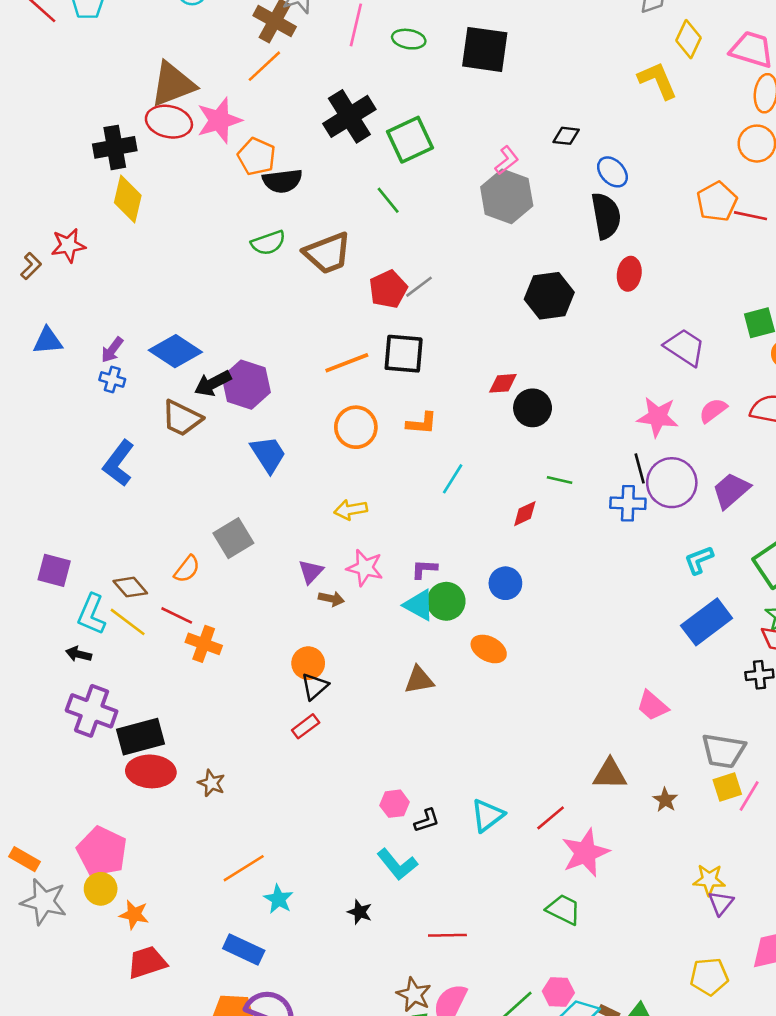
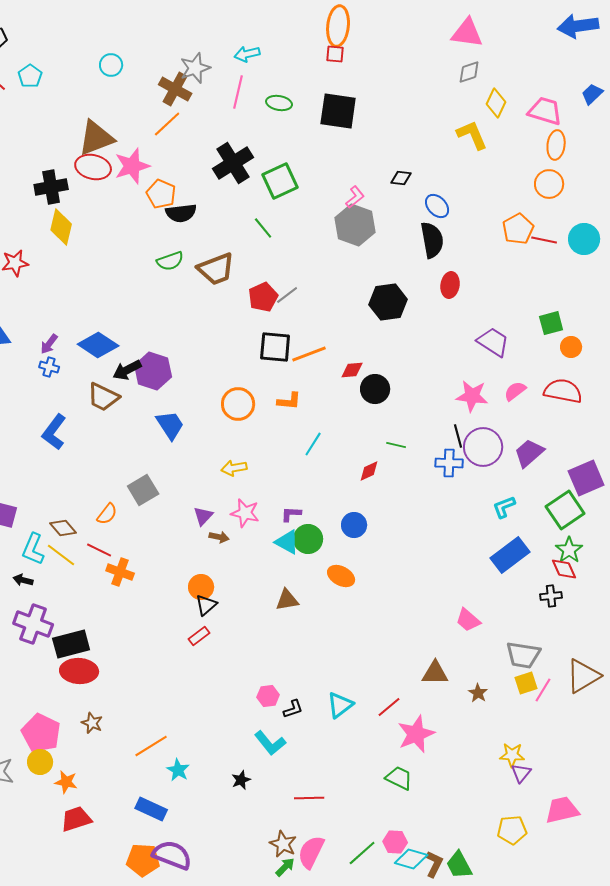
orange line: (347, 363) -> (309, 354), moved
brown star: (211, 783) -> (92, 723), moved
black star: (360, 912) -> (241, 780), turned 30

